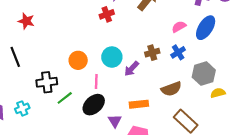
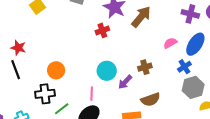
red star: (26, 21) -> (18, 48), moved
blue cross: (178, 52) -> (184, 67), moved
orange circle: (78, 60) -> (56, 70), moved
brown semicircle: (171, 89) -> (151, 99), moved

